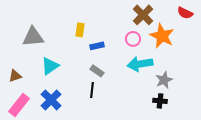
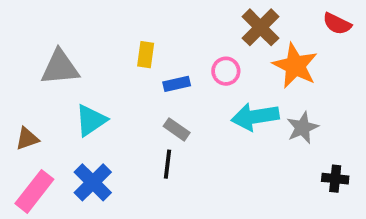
pink circle: (133, 39) -> (226, 71), moved
gray star: (164, 80) -> (302, 128), moved
black cross: (160, 101) -> (335, 179), moved

